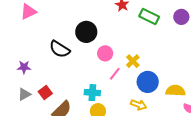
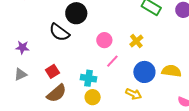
black circle: (86, 32) -> (76, 13), moved
yellow cross: (133, 61) -> (136, 41), moved
yellow semicircle: (175, 91) -> (171, 71), moved
red square: (45, 93) -> (52, 71), moved

